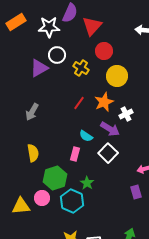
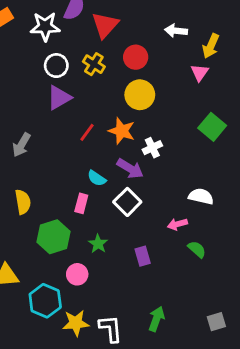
red circle: (104, 51) -> (136, 57), moved
purple triangle: (39, 68) -> (59, 98), moved
yellow cross: (81, 68) -> (94, 64), moved
orange star: (104, 102) -> (122, 131), turned -30
purple rectangle: (136, 192) -> (143, 256), moved
pink circle: (42, 198) -> (77, 274), moved
cyan hexagon: (72, 201) -> (45, 301), moved

